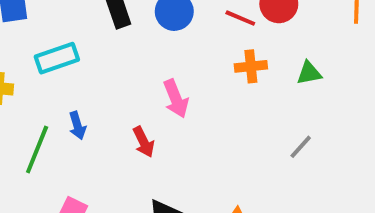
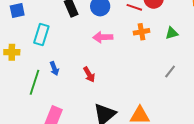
cyan rectangle: (57, 58) -> (41, 35), turned -50
pink arrow: (176, 99) -> (103, 37), moved, turned 114

